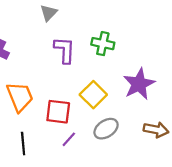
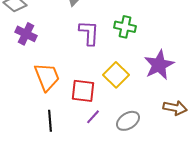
gray ellipse: (106, 129) -> (128, 121), moved

